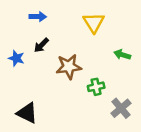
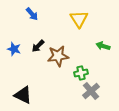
blue arrow: (38, 17) -> (32, 14), turned 48
black arrow: (41, 45) -> (38, 46), moved
gray cross: (121, 108) -> (91, 91), moved

